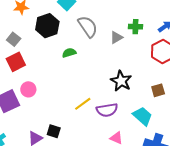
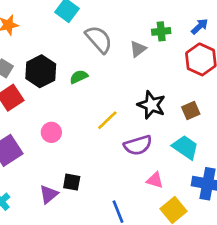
black hexagon: (47, 26) -> (41, 71), moved
pink circle: (28, 89) -> (51, 132), moved
brown square: (158, 90) -> (191, 110), moved
yellow line: (83, 104) -> (107, 120), moved

